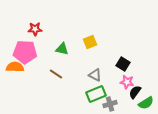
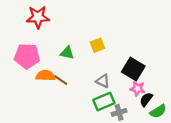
red star: (35, 29) -> (38, 17), moved, size x1.5
black square: (123, 64) -> (133, 69), size x1.5
orange semicircle: (15, 67) -> (45, 76), moved

